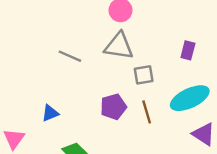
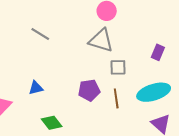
gray line: (70, 56) -> (40, 34), moved

